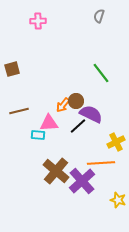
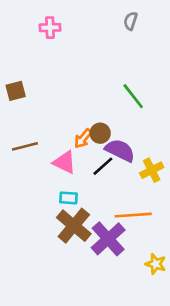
pink triangle: (49, 123) -> (65, 162), turned 30
cyan rectangle: (38, 135) -> (68, 198), moved
yellow cross: (116, 142) -> (152, 170), moved

